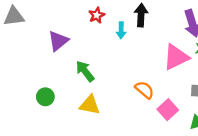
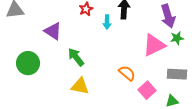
purple triangle: (58, 41) -> (53, 31), turned -48
green circle: (45, 97) -> (28, 63), moved, size x1.5

